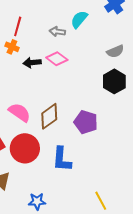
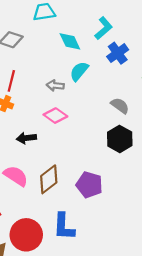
gray semicircle: (115, 51) -> (120, 106), turned -120
black arrow: (32, 63) -> (26, 138), moved
red circle: (25, 148) -> (26, 235), moved

